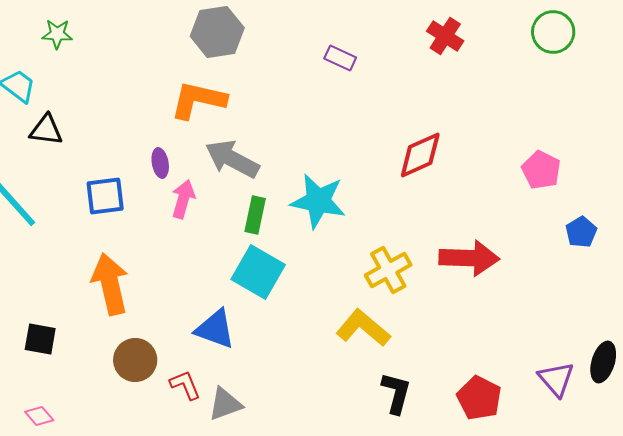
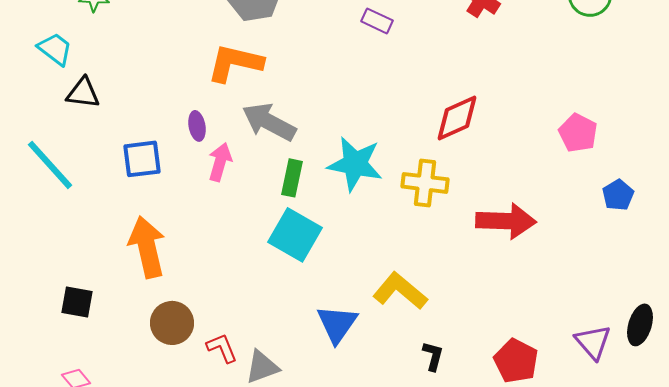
yellow cross: (388, 270) -> (425, 183), moved, turned 36
blue triangle: (215, 329) -> (337, 324), moved, turned 45
black L-shape: (396, 393) -> (433, 356), size x0.7

